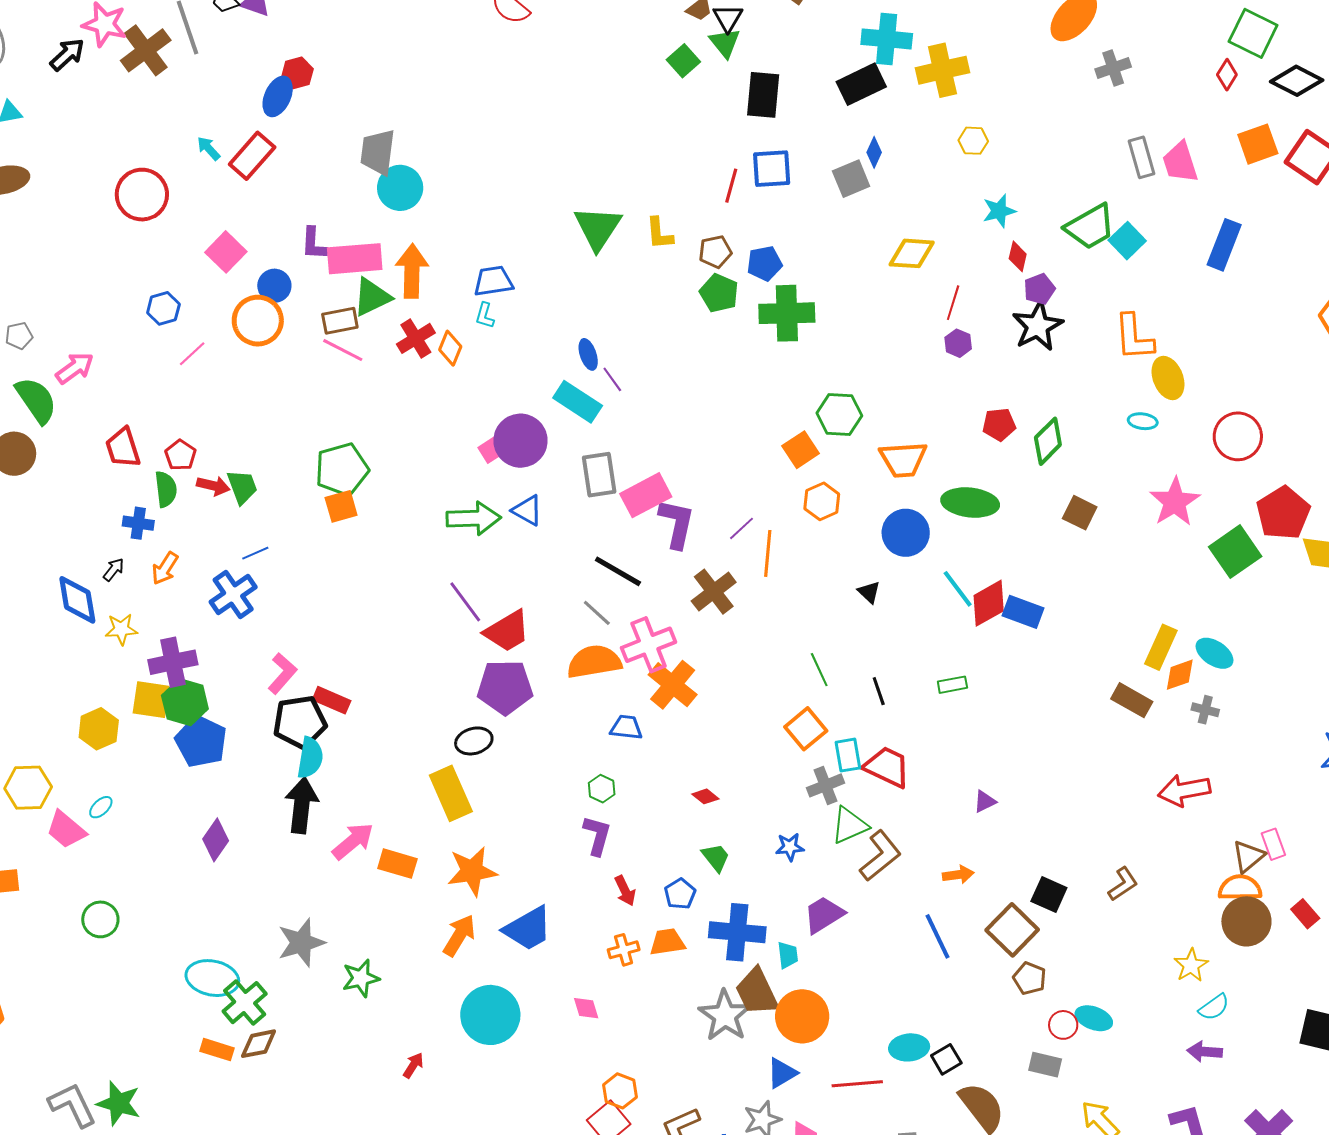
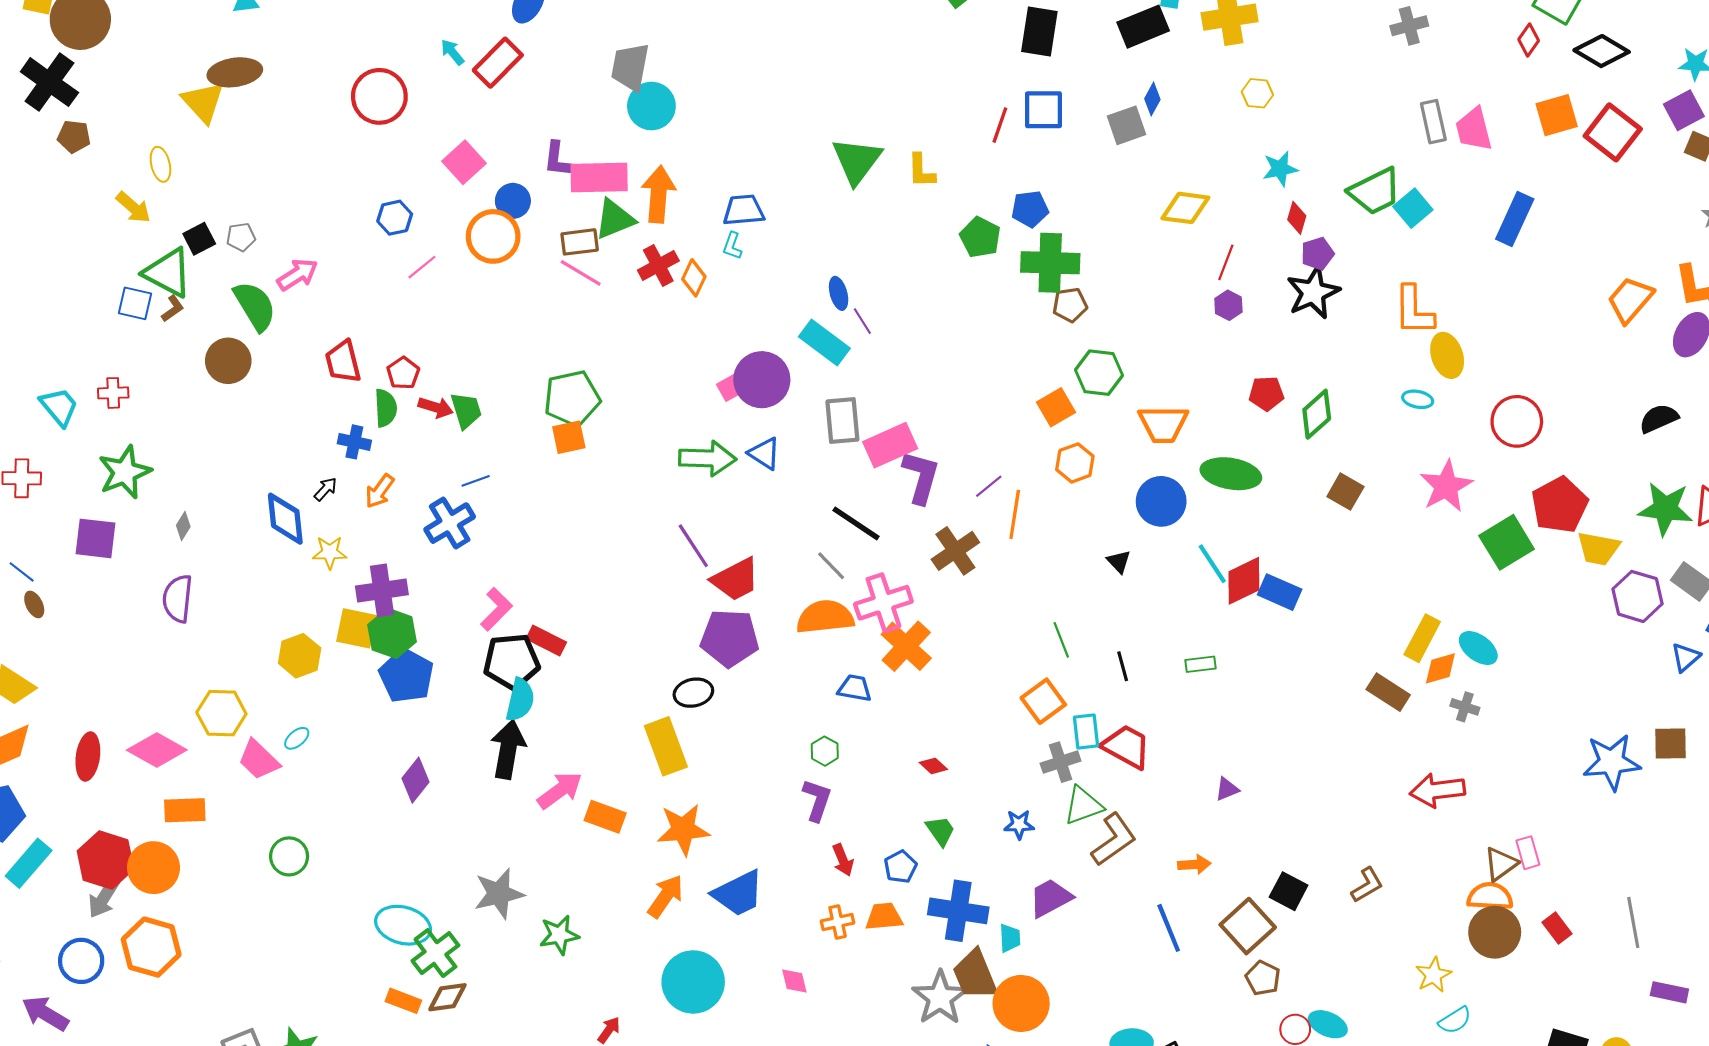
brown pentagon: (715, 252) -> (1070, 305), moved

